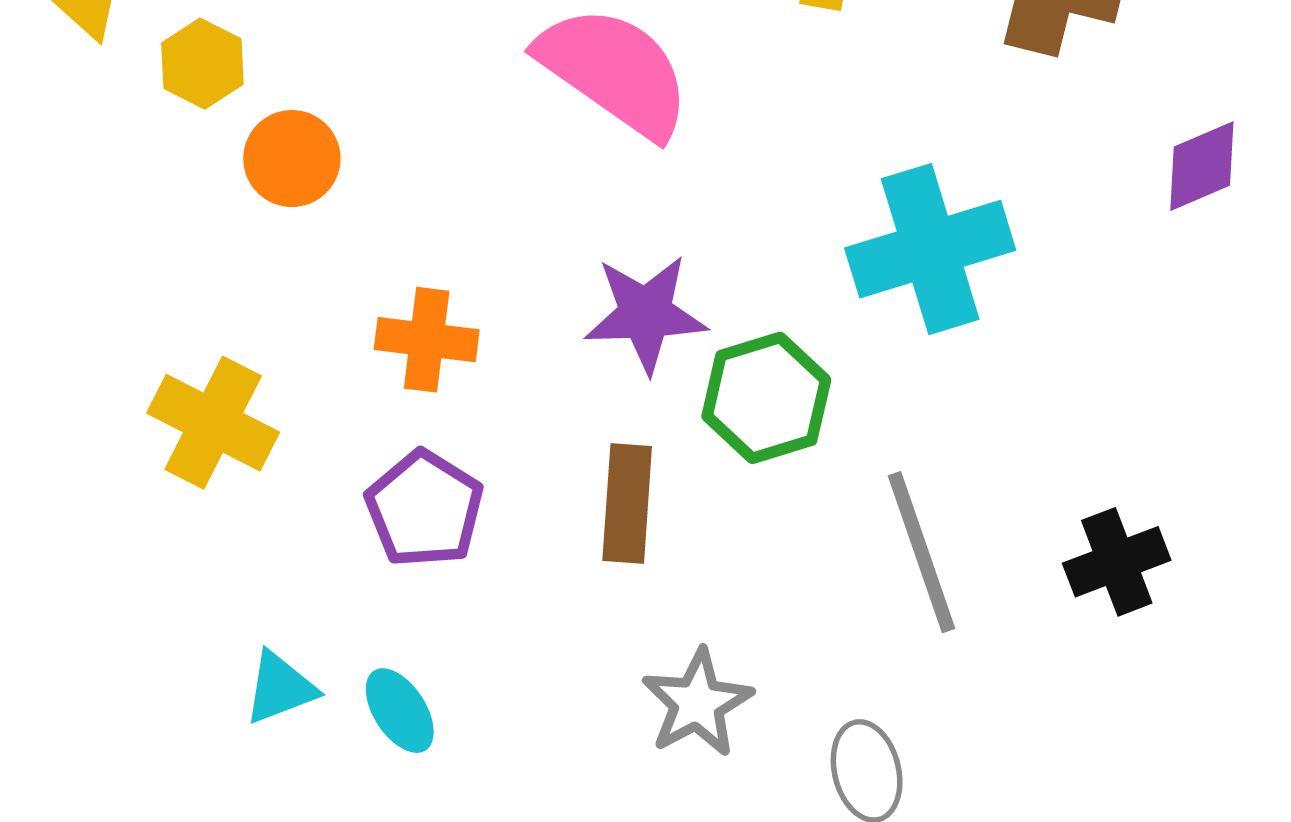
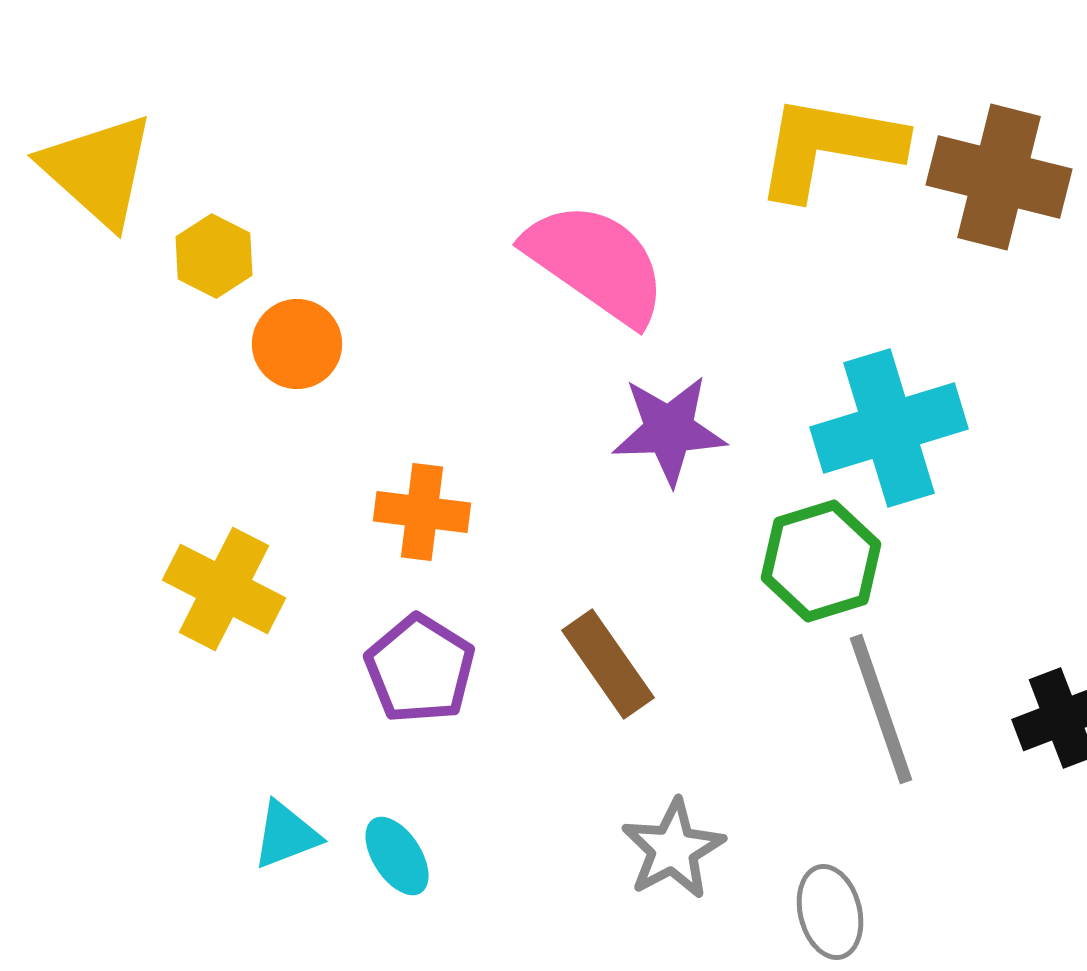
purple star: (646, 314) -> (669, 430), moved
green hexagon: (766, 398) -> (821, 561), moved
brown rectangle: (627, 504) -> (608, 664), turned -39

